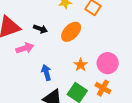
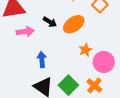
black arrow: (40, 29) -> (50, 22), moved
orange star: (81, 65) -> (85, 50), moved

